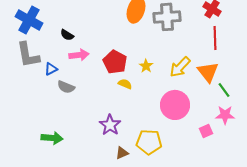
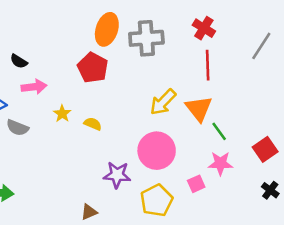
red pentagon: (115, 62) -> (93, 68), moved
yellow star: (146, 66) -> (62, 114), moved
purple star: (110, 125) -> (117, 175), moved, turned -30
yellow pentagon: (149, 142) -> (157, 200), moved, turned -30

